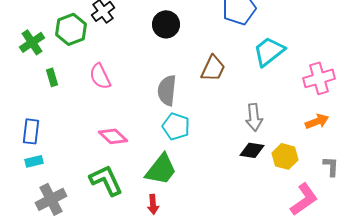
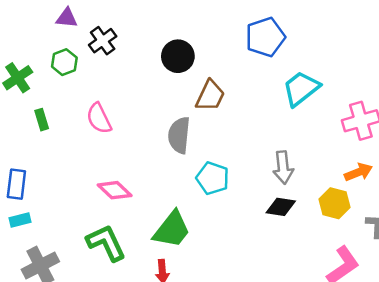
green hexagon: (71, 29) -> (64, 62), size x0.7
brown trapezoid: (213, 68) -> (210, 96), moved
cyan pentagon: (176, 126) -> (213, 178), moved
yellow hexagon: (285, 156) -> (335, 203), moved

